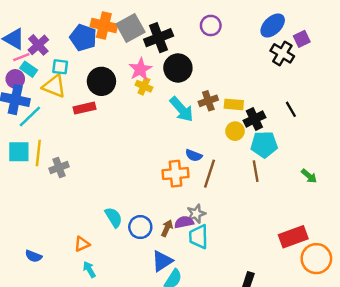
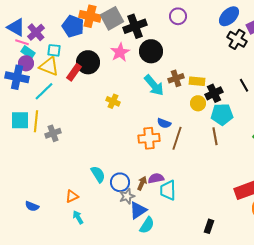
pink line: (21, 57) -> (22, 42), turned 40
purple circle: (15, 79) -> (26, 63), moved
yellow cross: (144, 86) -> (113, 101), moved
red rectangle: (84, 108) -> (74, 72), moved, turned -42
cyan line: (30, 117) -> (44, 91), moved
gray star: (196, 214) -> (127, 196), moved

